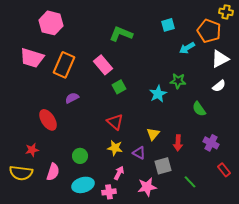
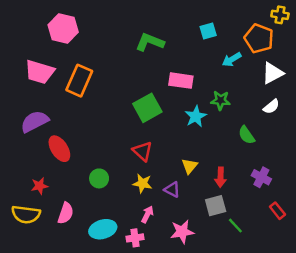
pink rectangle: (103, 65) -> (181, 81), moved, turned -42
green square: (119, 87) -> (147, 108), size x1.6
purple semicircle: (72, 98) -> (35, 121), moved, size x1.6
green circle: (80, 156) -> (99, 178), moved
gray square: (163, 166) -> (216, 206), moved

